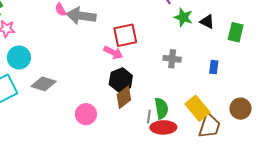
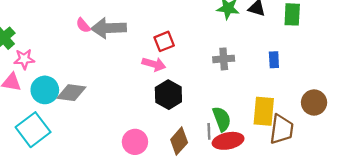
red square: (125, 35) -> (164, 41), size x0.7
gray diamond: (44, 84) -> (71, 93), moved
brown diamond: (124, 97) -> (179, 141), moved
yellow rectangle: (197, 108) -> (264, 111), turned 55

